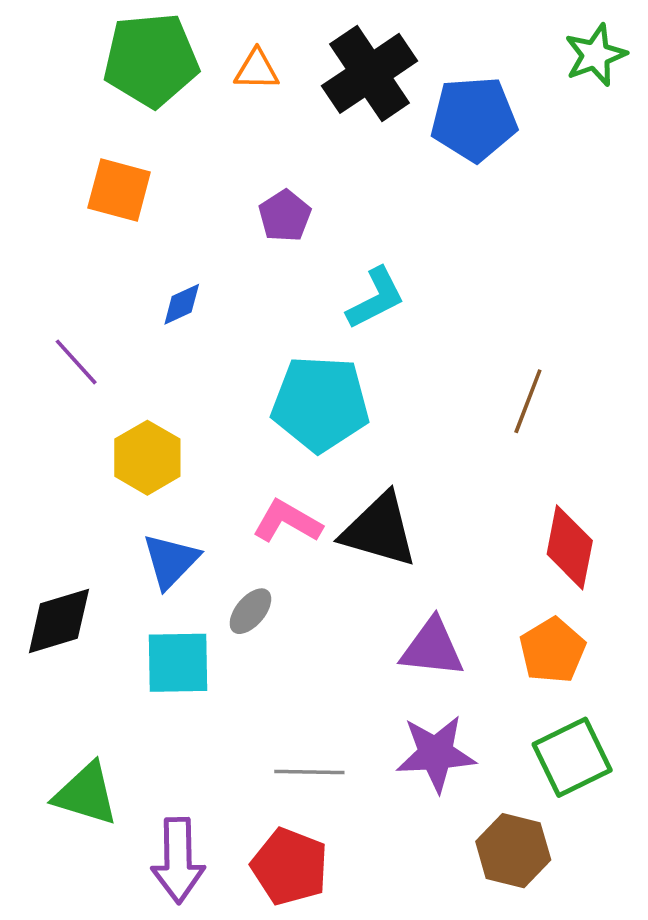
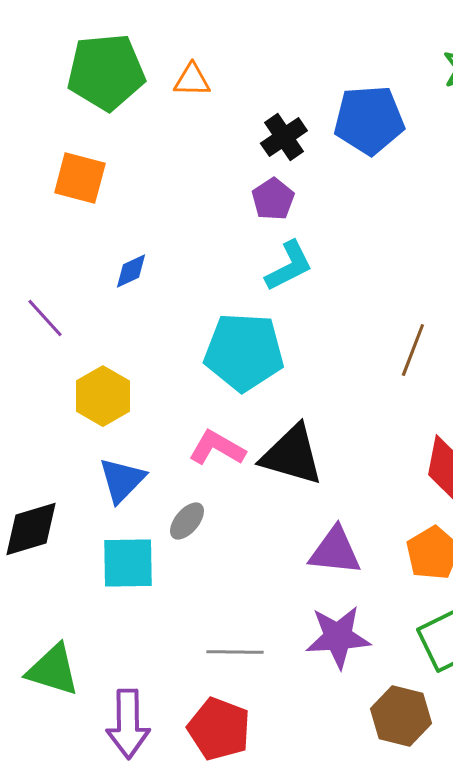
black cross: (370, 73) -> (284, 137), moved, size x0.6
purple pentagon: (285, 216) -> (273, 199), moved

